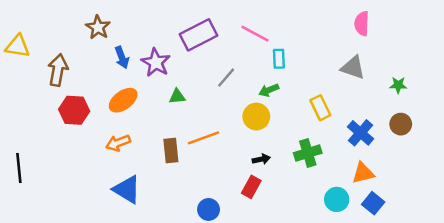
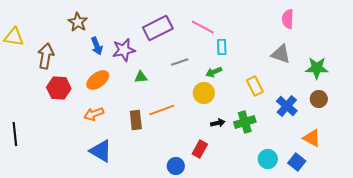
purple star: (156, 63) -> (124, 50), turned 30
gray line: (226, 78) -> (180, 62), turned 30
green star: (398, 85) -> (317, 68), size x1.6
black arrow: (261, 159) -> (218, 123), moved
orange triangle: (363, 173) -> (312, 138), moved, turned 42
blue circle: (209, 209) -> (176, 166), moved

